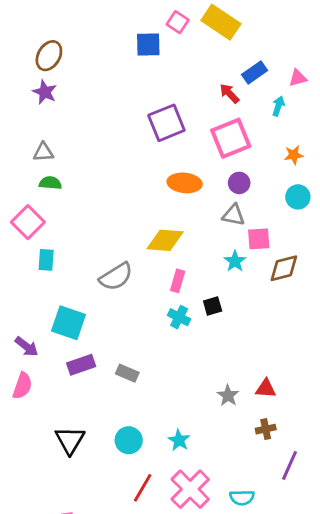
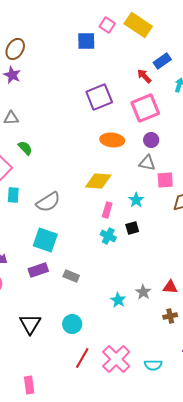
green semicircle: (50, 183) -> (25, 148), moved, turned 42
cyan star: (235, 261) -> (136, 200), moved
gray semicircle: (116, 277) -> (48, 202), moved
cyan square: (69, 323) -> (45, 240), moved
cyan star: (179, 440) -> (118, 300), moved

